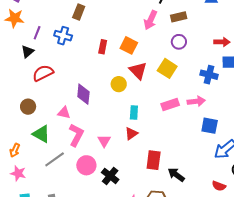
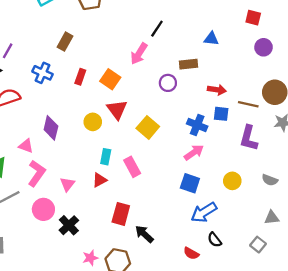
brown rectangle: (79, 12) -> (65, 42), moved
brown rectangle: (179, 17) -> (188, 64), moved
blue cross: (63, 36) -> (42, 73), moved
yellow square: (167, 68) -> (148, 127), moved
pink arrow: (196, 101) -> (194, 152), moved, turned -36
pink rectangle: (170, 105) -> (132, 167), moved, turned 72

